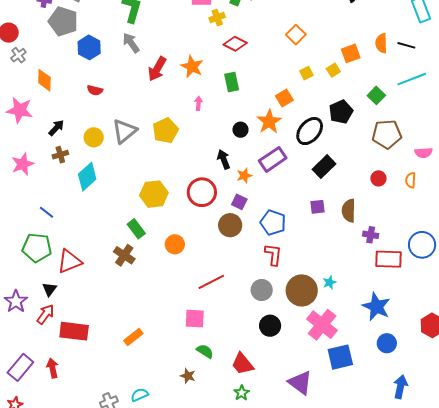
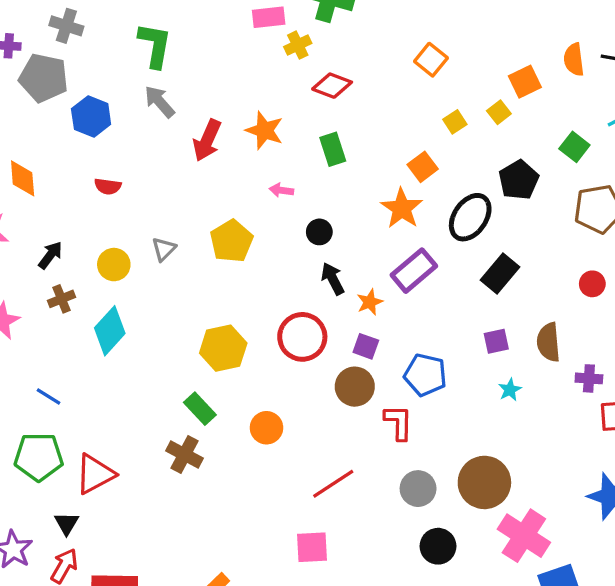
pink arrow: (198, 103) -> (281, 190), turned -80
black circle: (240, 130) -> (319, 232), moved
gray triangle: (124, 131) -> (164, 249), size x0.6
red L-shape: (273, 255) -> (399, 422), moved
cyan star: (329, 282) -> (510, 390), moved

